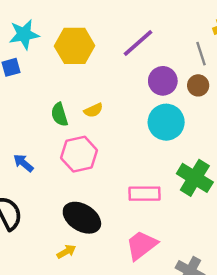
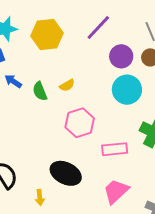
pink hexagon: (79, 154) -> (80, 123), moved
blue arrow: (23, 163) -> (13, 81), moved
yellow arrow: (66, 252) -> (40, 197), moved, turned 119

